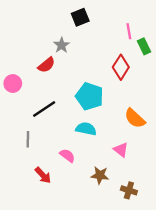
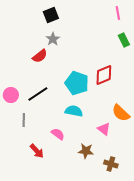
black square: (80, 17) -> (51, 15), moved
pink line: (129, 31) -> (118, 13), moved
red diamond: (121, 67) -> (104, 75), moved, turned 35
pink circle: (13, 84) -> (11, 95), moved
orange semicircle: (135, 118) -> (121, 113), moved

